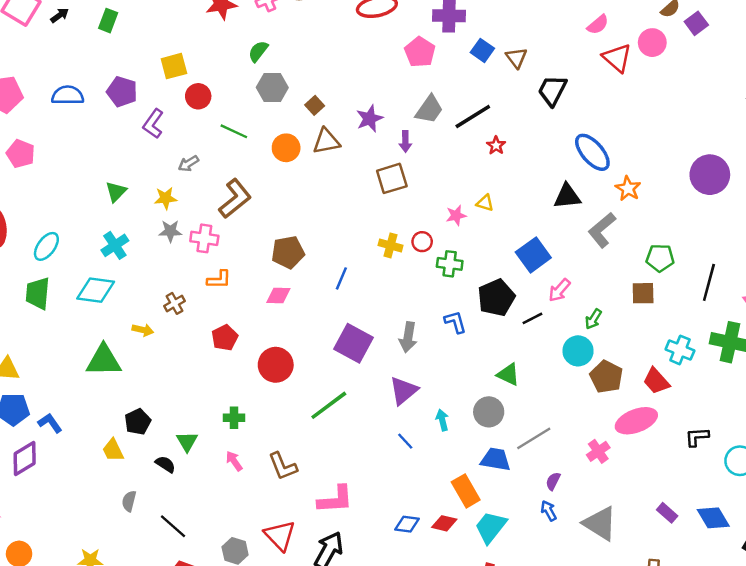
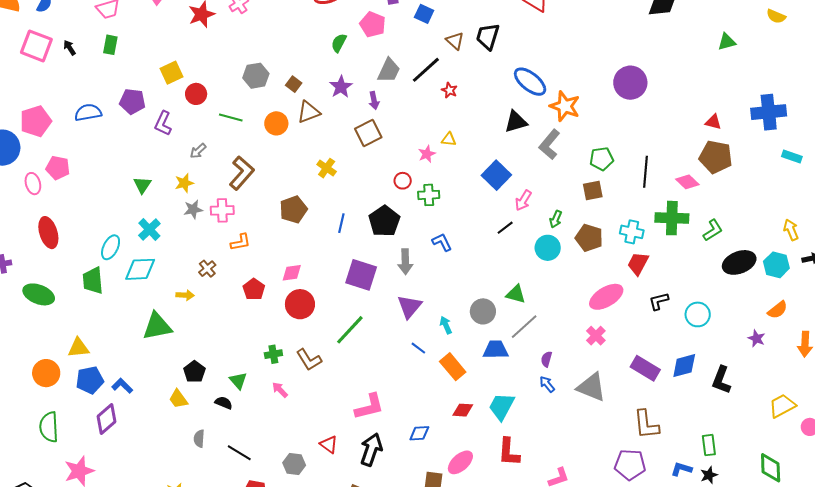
black arrow: (60, 15) -> (70, 48), turned -77
green semicircle: (258, 51) -> (339, 43), moved
brown triangle: (516, 58) -> (455, 41), moved
orange star: (628, 189) -> (565, 106), size x1.4
yellow cross: (391, 245) -> (327, 168), moved, turned 30
cyan ellipse: (46, 246) -> (111, 247), moved
pink diamond: (278, 296) -> (292, 273), moved
black pentagon: (496, 298) -> (384, 221), moved
green triangle: (508, 374) -> (516, 294), moved
brown pentagon: (606, 377) -> (589, 238), moved
red trapezoid: (656, 381) -> (638, 264), moved, turned 80
pink cross: (598, 451) -> (596, 336), moved
brown L-shape: (283, 466) -> (309, 360), moved
orange rectangle: (466, 491) -> (453, 367), moved
purple rectangle: (667, 513) -> (645, 368), size x1.6
blue diamond: (713, 518) -> (684, 366), turned -64
blue diamond: (407, 524) -> (419, 433), moved
red triangle: (280, 535) -> (329, 445), size x0.7

